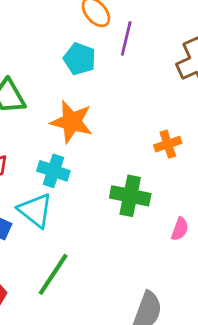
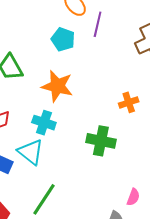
pink semicircle: (180, 229) -> (133, 197), moved

